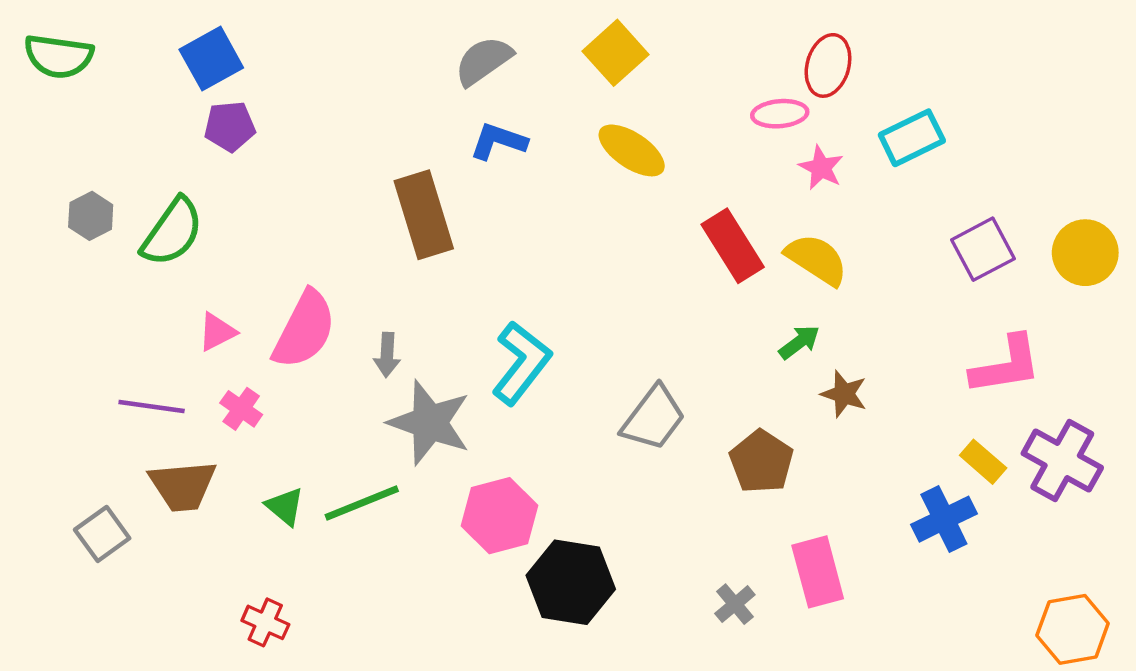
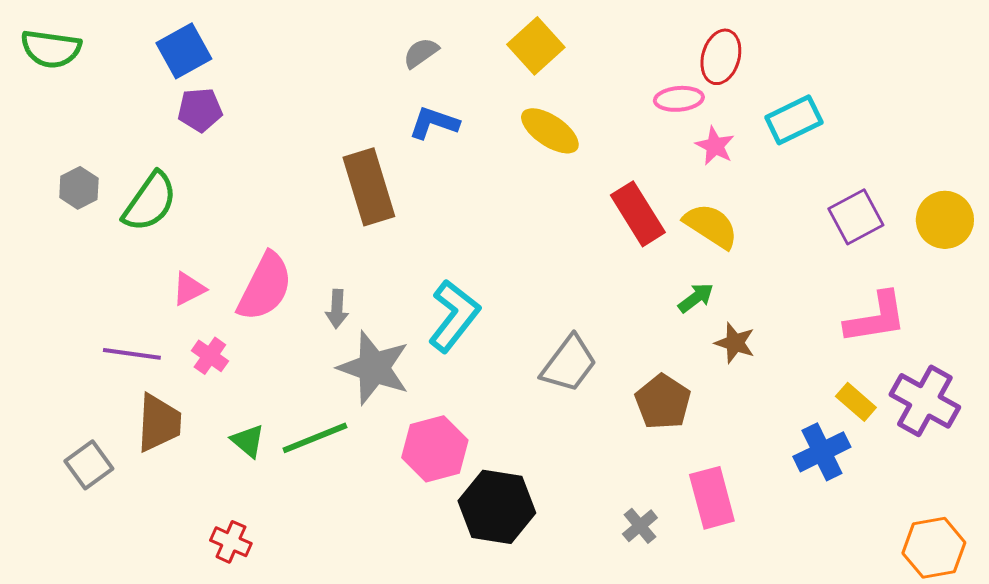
gray semicircle: (483, 61) -> (421, 53), size x0.7
brown trapezoid: (183, 486) -> (159, 423), turned -82

